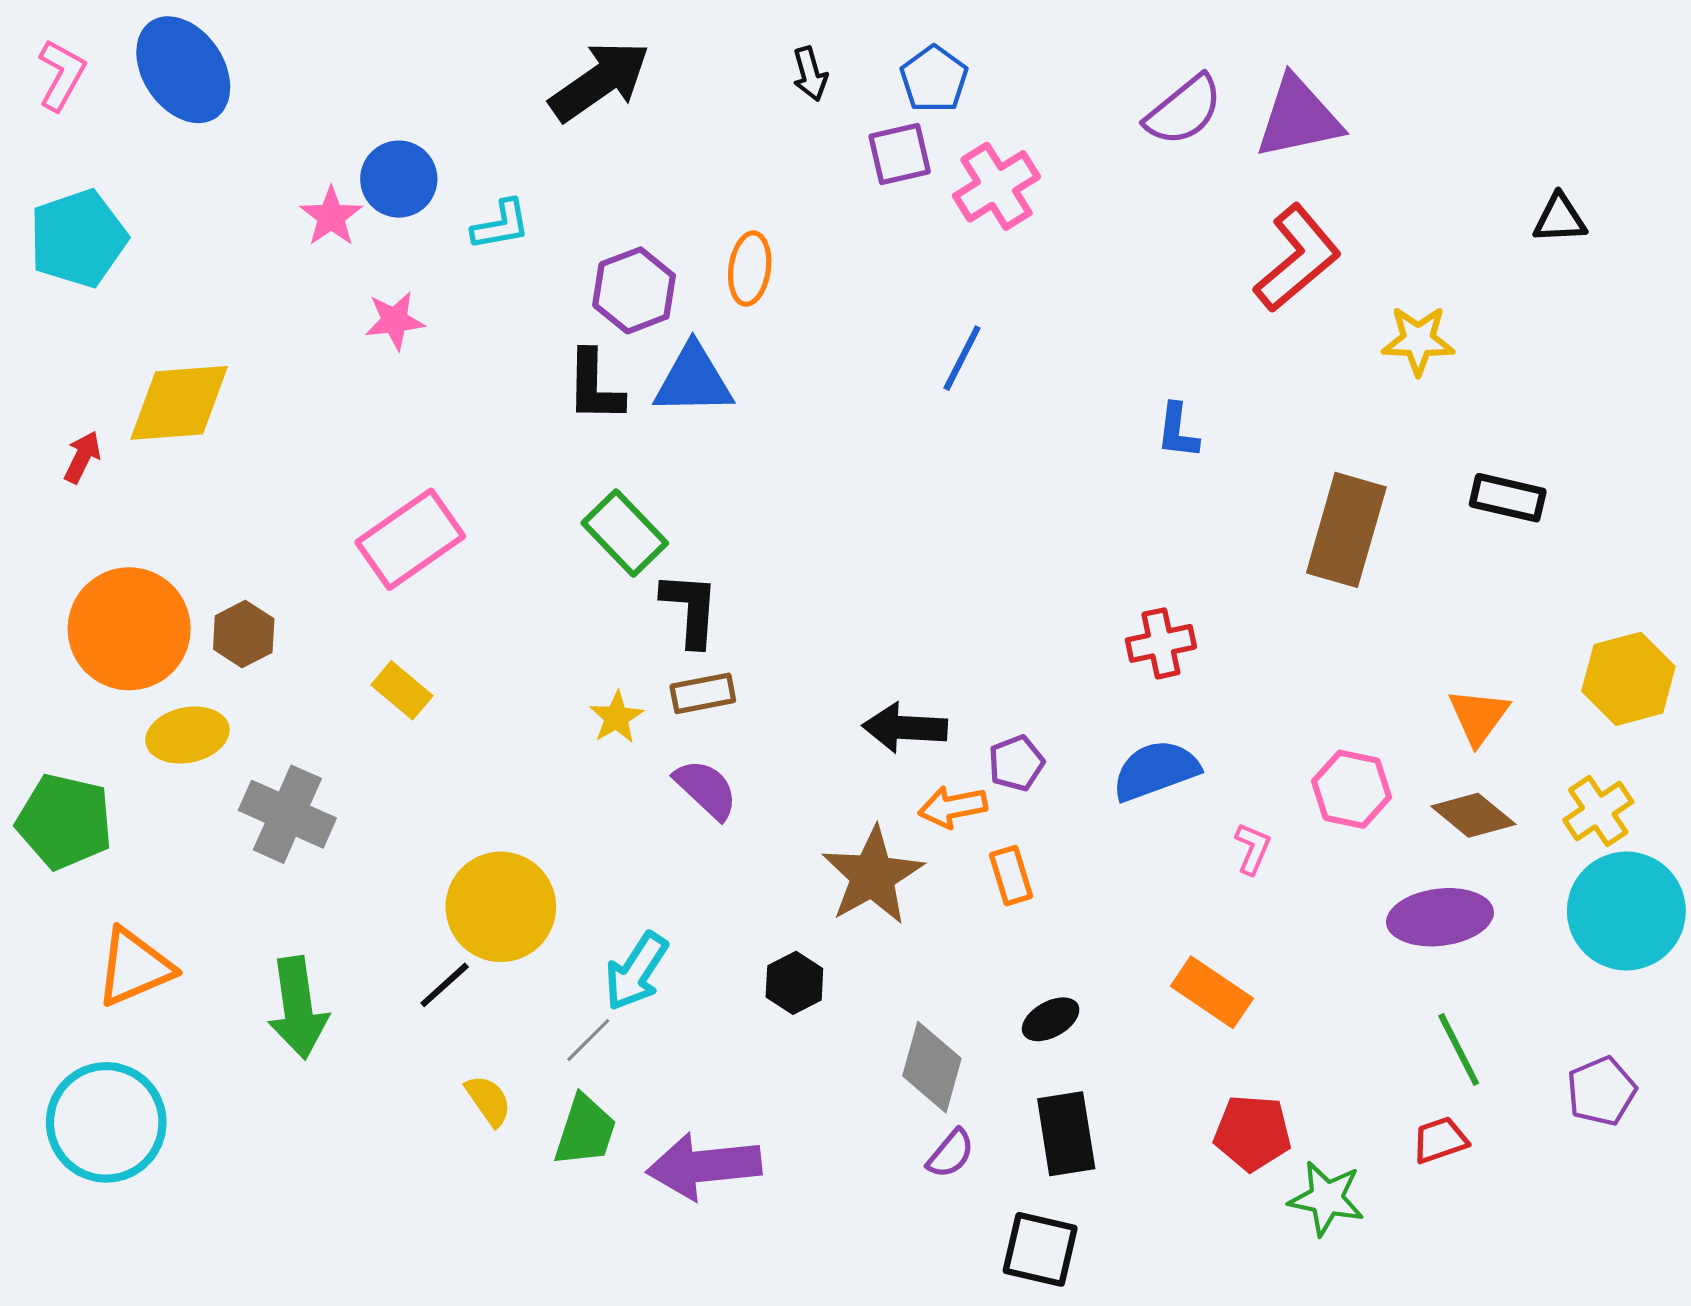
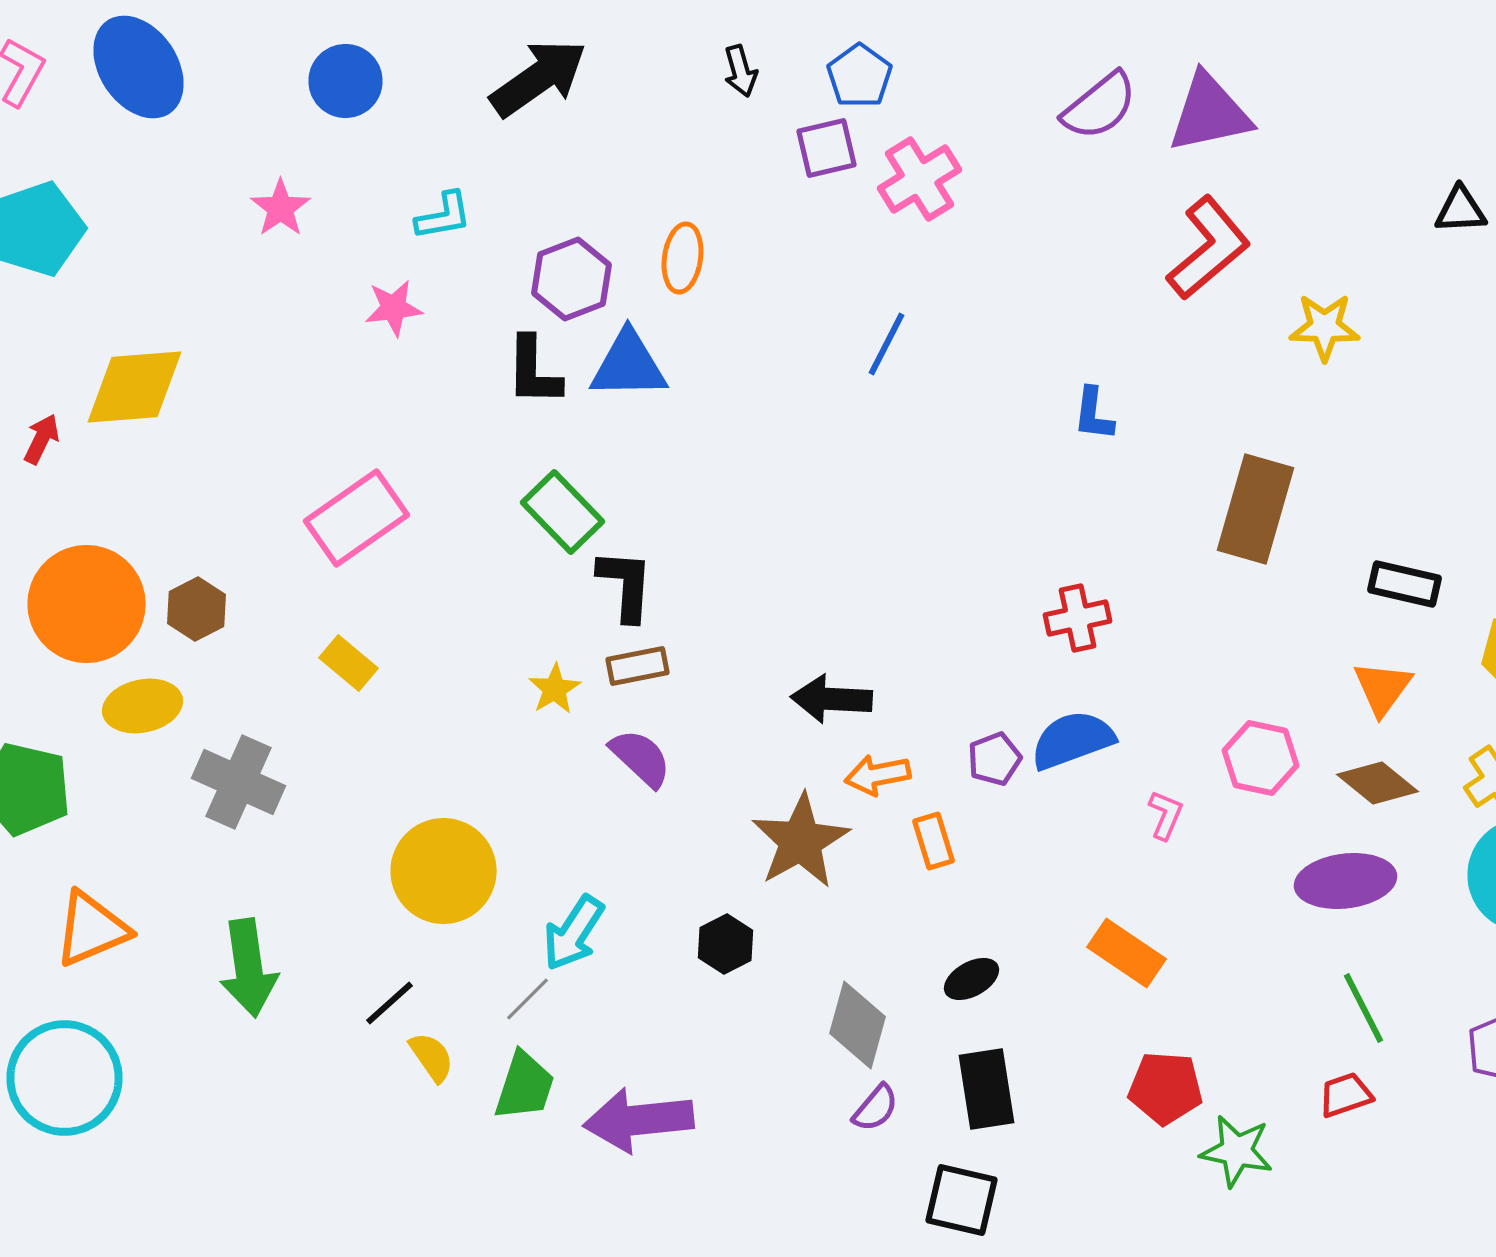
blue circle: (399, 179) -> (346, 81), moved
pink star: (395, 321) -> (394, 308), moved
black rectangle: (1508, 498) -> (1404, 584), moved
purple pentagon: (1016, 763) -> (994, 759), moved
black line: (445, 985) -> (390, 1003), moved

